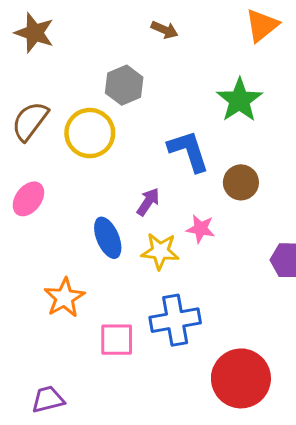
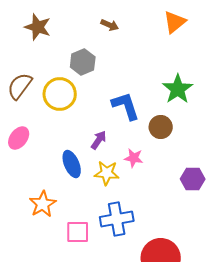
brown star: (34, 33) -> (38, 27), moved
green star: (239, 100) -> (178, 89), moved

